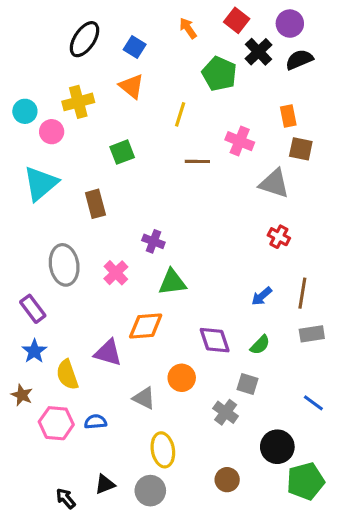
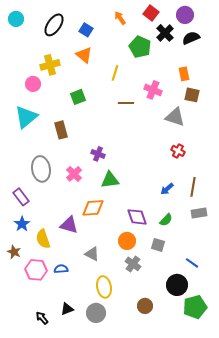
cyan circle: (25, 111) -> (16, 19), moved
orange circle: (182, 378) -> (127, 241), moved
blue line: (313, 403) -> (192, 263), moved
gray cross: (226, 412) -> (133, 264), moved

